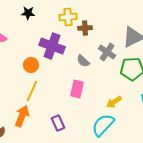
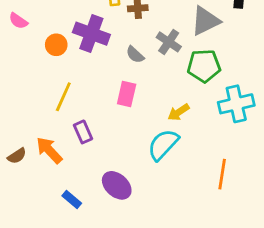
orange circle: (31, 65) -> (56, 45), moved
orange arrow: (22, 116) -> (49, 150), moved, turned -65
purple rectangle: (58, 123) -> (83, 132), moved

